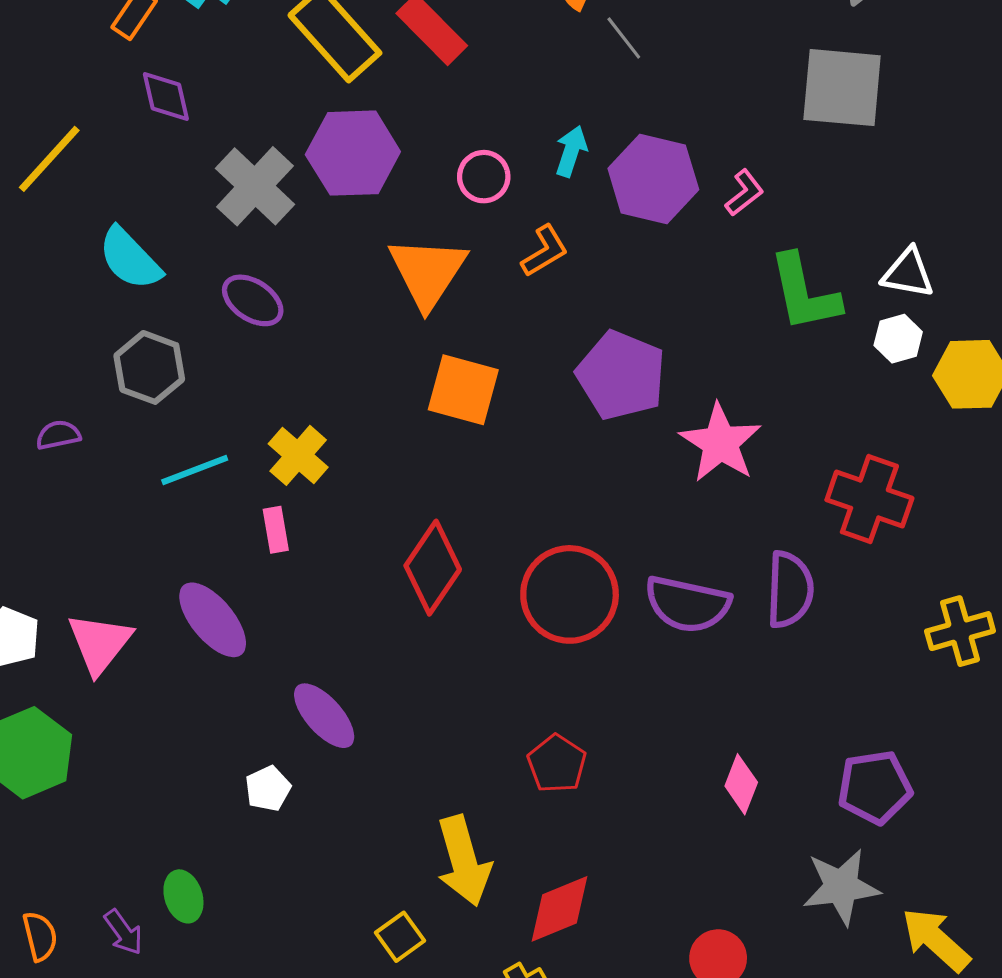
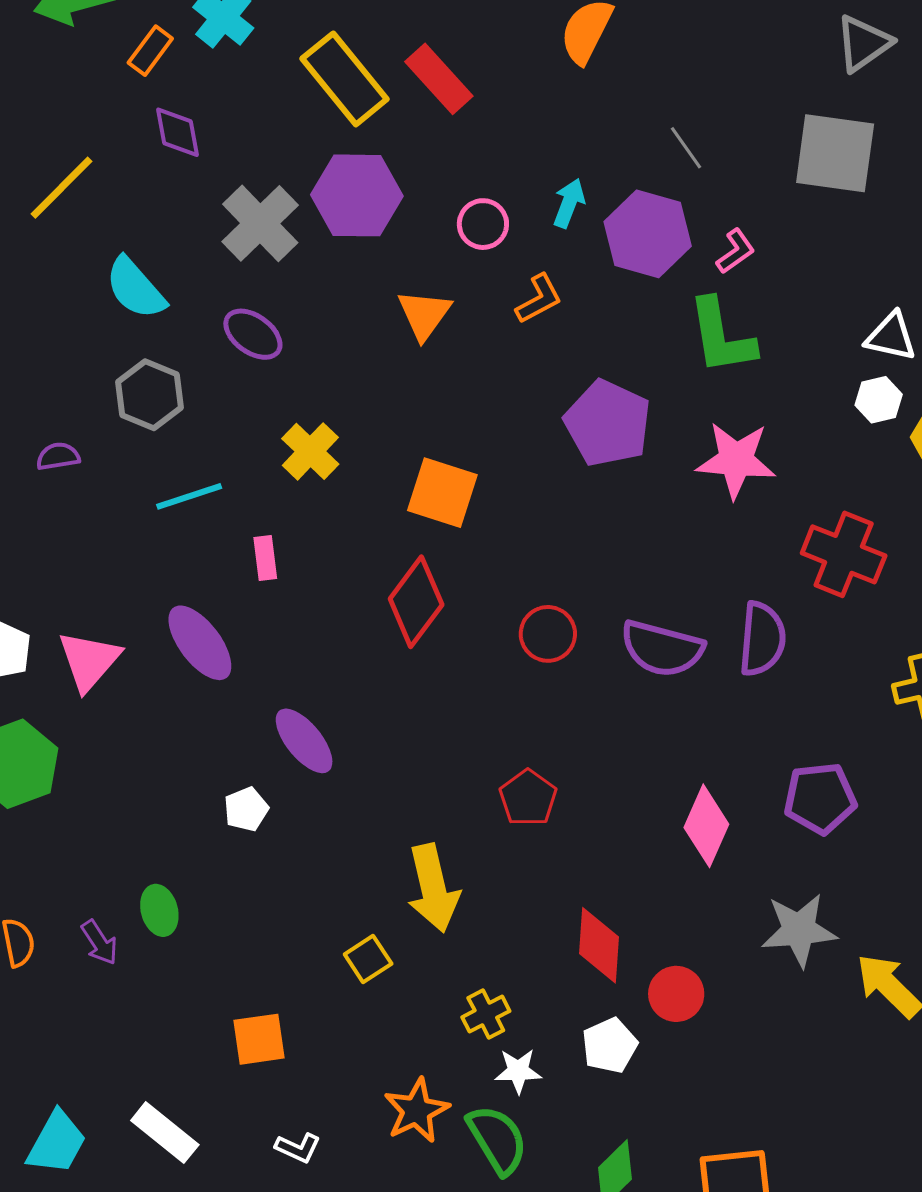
gray line: (624, 38) -> (686, 148), moved
orange triangle: (428, 272) -> (424, 314), size x0.7
green L-shape: (804, 293) -> (721, 336), moved
orange square: (463, 390) -> (442, 493), moved
pink star: (720, 443) -> (736, 460), moved, turned -30
yellow cross: (298, 455) -> (310, 451), moved
red circle: (570, 594) -> (548, 634), size x0.6
pink diamond: (741, 784) -> (706, 826), size x1.4
purple pentagon: (875, 787) -> (820, 798), moved
red diamond: (559, 909) -> (599, 945), moved, turned -66

